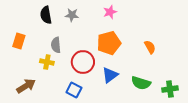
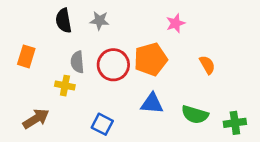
pink star: (110, 12) -> (176, 23), moved
red circle: (83, 62) -> (113, 65), moved
blue triangle: (110, 75) -> (152, 103), turned 42

